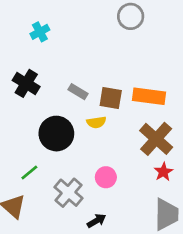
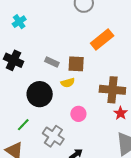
orange rectangle: (149, 96) -> (102, 40), moved, turned -40
brown cross: (156, 139) -> (112, 90), turned -30
pink circle: (106, 177) -> (78, 114), moved

